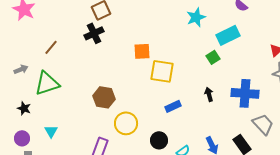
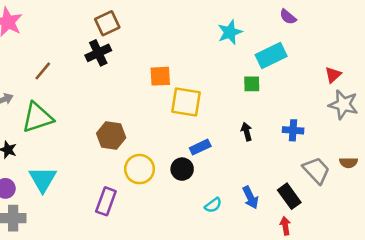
green square: (213, 57) -> (252, 84), turned 32
blue cross: (245, 93) -> (293, 130), size x0.6
cyan triangle: (51, 131) -> (43, 179), size x1.6
black circle: (159, 140) -> (182, 169), moved

